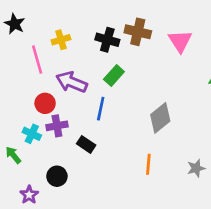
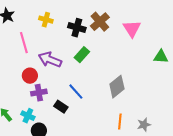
brown cross: (138, 32) -> (100, 22), turned 36
yellow cross: (61, 40) -> (46, 20), moved, turned 32
blue line: (101, 109) -> (76, 92), moved, turned -54
cyan cross: (32, 134) -> (28, 116), moved
orange line: (148, 164) -> (120, 122), moved

